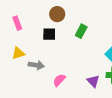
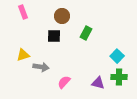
pink rectangle: (17, 23) -> (23, 12), moved
purple triangle: (93, 81) -> (98, 83), turned -32

